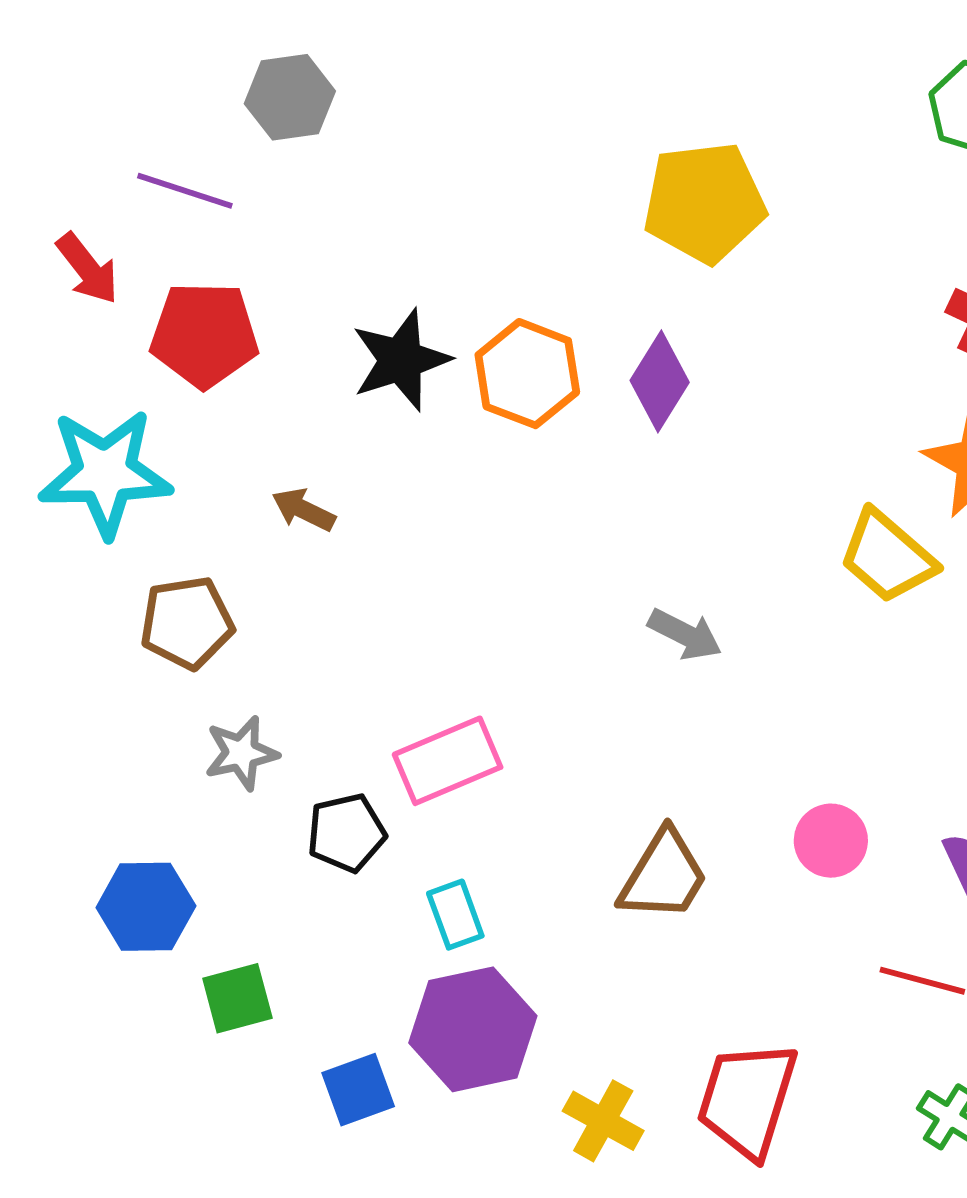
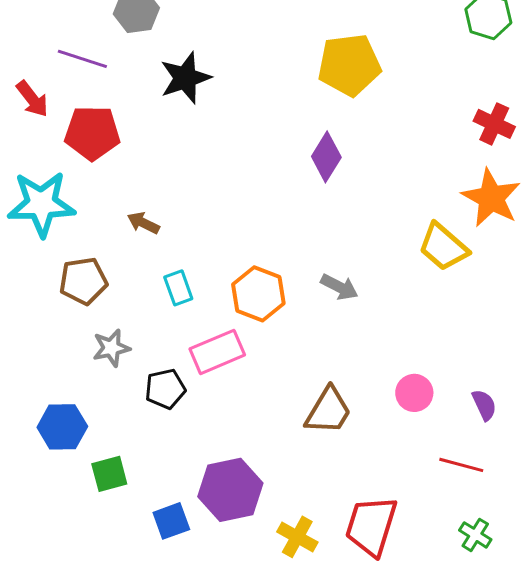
black star: (401, 360) -> (185, 78), moved
orange hexagon: (527, 374) -> (258, 294), moved
cyan rectangle: (455, 915) -> (178, 288), moved

